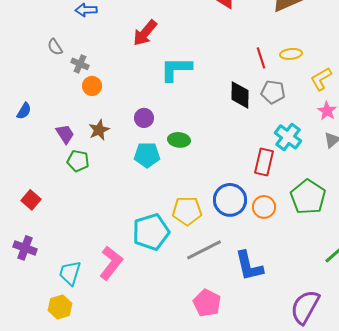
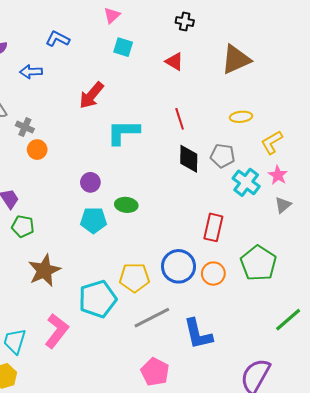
red line: (261, 58) -> (180, 119), moved
brown star: (99, 130) -> (44, 270), moved, size x1.5
cyan cross: (288, 137) -> (246, 182), moved

